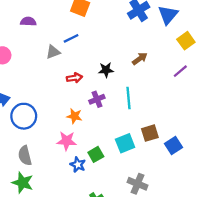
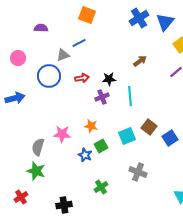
black star: (106, 70) -> (109, 79), moved
blue circle: (24, 116) -> (49, 76), moved
orange star: (74, 116) -> (91, 126), moved
brown square: (150, 133) -> (149, 127), turned -35
pink star: (67, 141) -> (62, 134), moved
gray semicircle: (25, 156) -> (38, 147), turned 30

